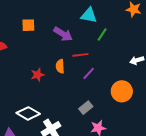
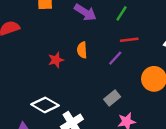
green line: (102, 34) -> (122, 13), moved
red line: (80, 55) -> (129, 40), moved

